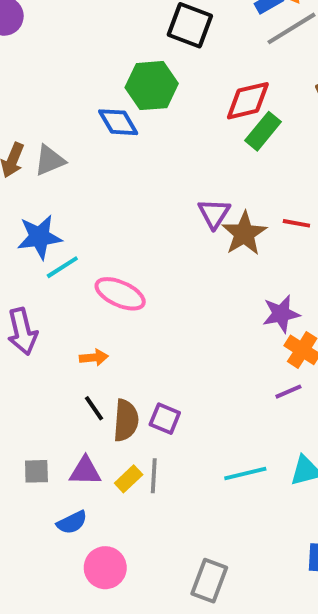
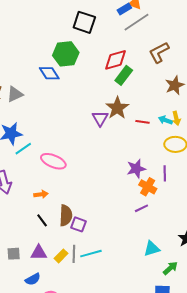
brown star: (244, 234) -> (117, 108), moved
brown semicircle: (126, 420) -> (66, 215), moved
cyan line: (245, 474) -> (91, 254), moved

